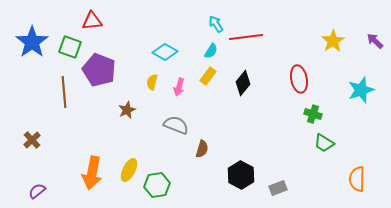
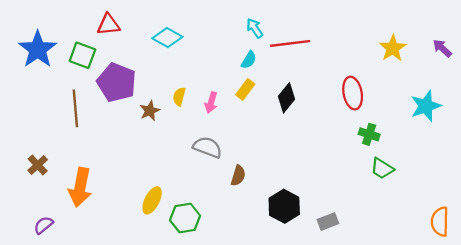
cyan diamond: (165, 52) -> (167, 38), moved
brown star: (127, 110) -> (150, 111), moved
orange arrow: (92, 173) -> (80, 187), moved
orange semicircle: (357, 179) -> (440, 222), moved

